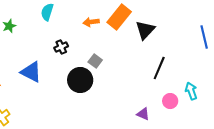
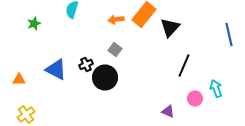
black cross: (61, 47) -> (86, 64), moved
gray square: (95, 61) -> (115, 50), moved

